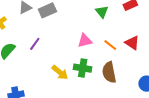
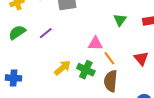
orange line: (110, 45) -> (109, 58), moved
yellow arrow: (60, 72) -> (63, 68), turned -96

